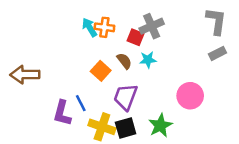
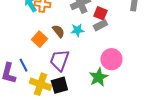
red square: (135, 37) -> (100, 13), moved
gray rectangle: (218, 53) -> (100, 25), moved
green star: (160, 126) -> (98, 77), moved

